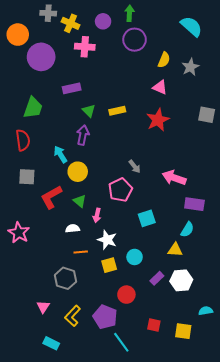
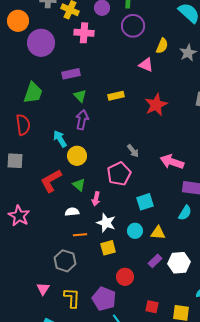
pink triangle: (160, 87) -> (146, 65), moved
green triangle: (89, 111) -> (80, 96), moved
gray square: (27, 177) -> (15, 161), moved
yellow triangle: (175, 250) -> (158, 233), moved
cyan circle: (135, 257) -> (135, 231), moved
yellow L-shape: (73, 316) -> (72, 298), turned 140

